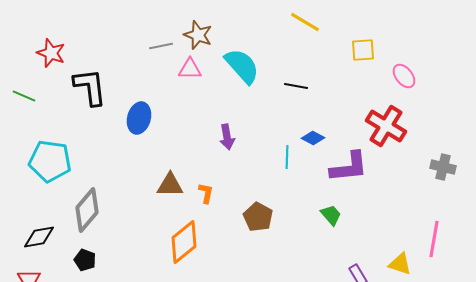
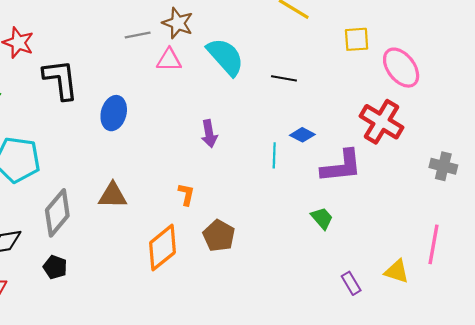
pink ellipse: (404, 76) -> (401, 68), size x1.5
brown triangle: (170, 185) -> (113, 195), moved
brown pentagon: (258, 217) -> (219, 236), moved

